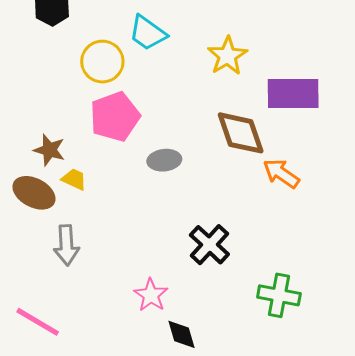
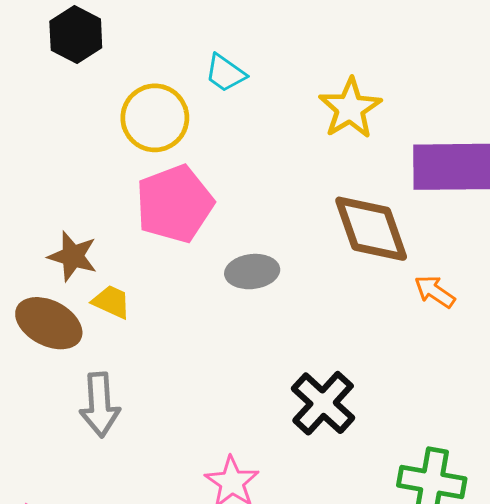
cyan trapezoid: (148, 33) -> (225, 73), size x0.7
orange arrow: (281, 173) -> (435, 292), size x0.7

